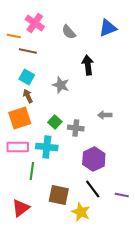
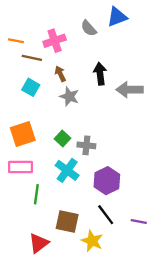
pink cross: (35, 23) -> (55, 41), moved, turned 36
blue triangle: (108, 28) -> (117, 17), moved
gray semicircle: (69, 32) -> (89, 28), moved
brown arrow: (28, 96) -> (60, 74), moved
gray arrow: (105, 115) -> (130, 90), moved, size x1.6
cyan cross: (47, 147) -> (67, 170), moved, turned 30
red triangle: (21, 208) -> (39, 243), moved

